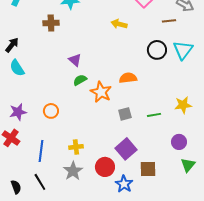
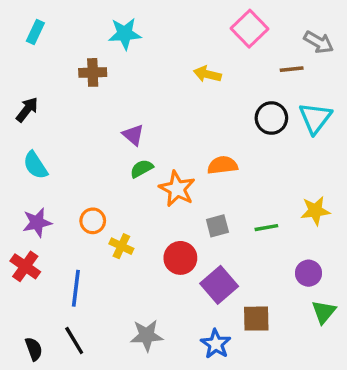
cyan semicircle: (17, 68) -> (35, 165), moved
yellow cross: (76, 147) -> (121, 246), moved, turned 32
red circle: (105, 167) -> (180, 258), moved
gray star: (73, 171) -> (147, 335), moved, turned 30

